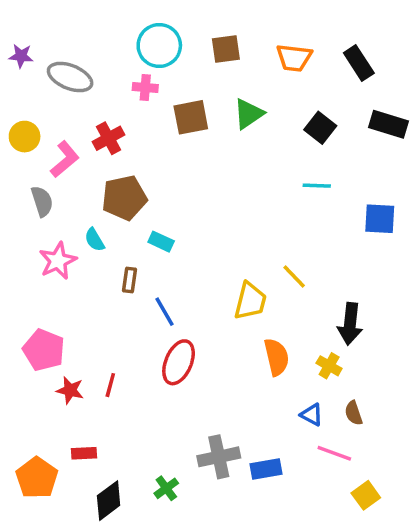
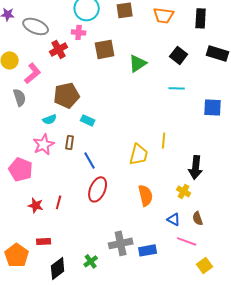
black rectangle: (359, 63) -> (201, 18), turned 36
green triangle: (249, 114) -> (138, 63), moved
red cross: (109, 138) -> (59, 49), moved
cyan semicircle: (95, 240) -> (50, 119), turned -80
pink star: (58, 261) -> (44, 144), moved
yellow line: (294, 277) -> (164, 140), turned 49
pink pentagon: (44, 350) -> (21, 169), moved
orange semicircle: (277, 357) -> (146, 195), moved

